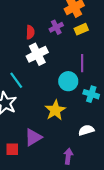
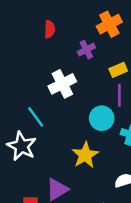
yellow rectangle: (81, 29) -> (118, 70), moved
red semicircle: (30, 32) -> (50, 29), moved

